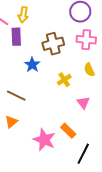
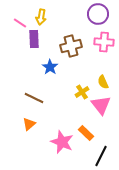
yellow semicircle: (89, 70) -> (103, 82), moved
yellow cross: (64, 80) -> (82, 92), moved
pink triangle: (83, 103) -> (101, 105), size x1.5

